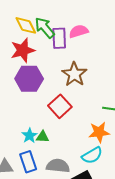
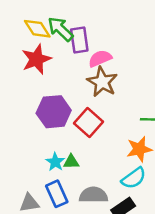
pink semicircle: (79, 31) -> (100, 59), moved
purple hexagon: (29, 79) -> (54, 112), moved

